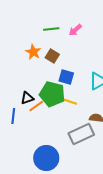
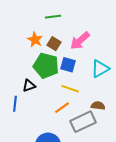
pink arrow: (75, 30) -> (80, 41), moved, size x1.5
green pentagon: (52, 94) -> (46, 66), moved
orange line: (36, 106) -> (62, 108), moved

